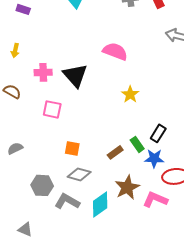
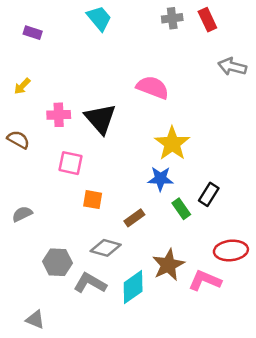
yellow arrow: (15, 50) -> (22, 86), turned 32
yellow star: (130, 94) -> (172, 143), size x1.5
orange square: (72, 148) -> (93, 200), moved
brown rectangle: (115, 152) -> (134, 218), moved
blue star: (154, 158) -> (160, 179), moved

